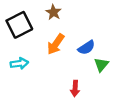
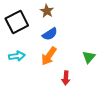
orange arrow: (56, 44) -> (49, 56), moved
blue semicircle: (86, 48) -> (50, 34), moved

